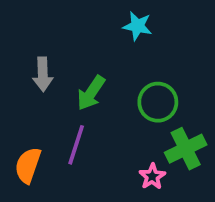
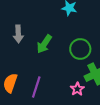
purple line: (76, 145) -> (36, 87), moved

